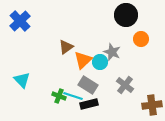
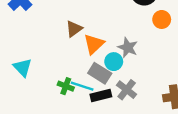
gray star: (112, 52) -> (128, 48), moved
cyan circle: (100, 62) -> (114, 62), moved
gray cross: (125, 85) -> (127, 90), moved

